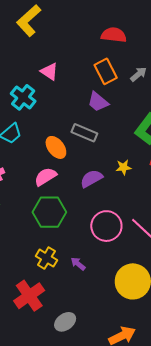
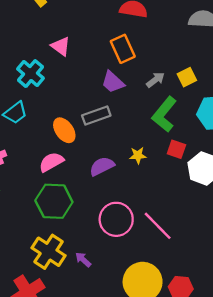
gray arrow: (139, 74) -> (155, 80), moved
gray rectangle: (84, 133) -> (96, 115), turned -45
yellow cross: (46, 258) -> (49, 252), size x1.4

